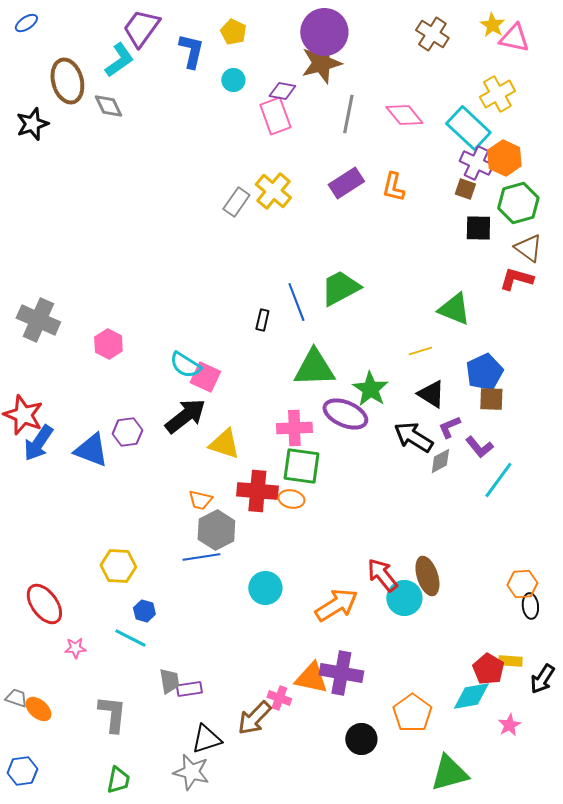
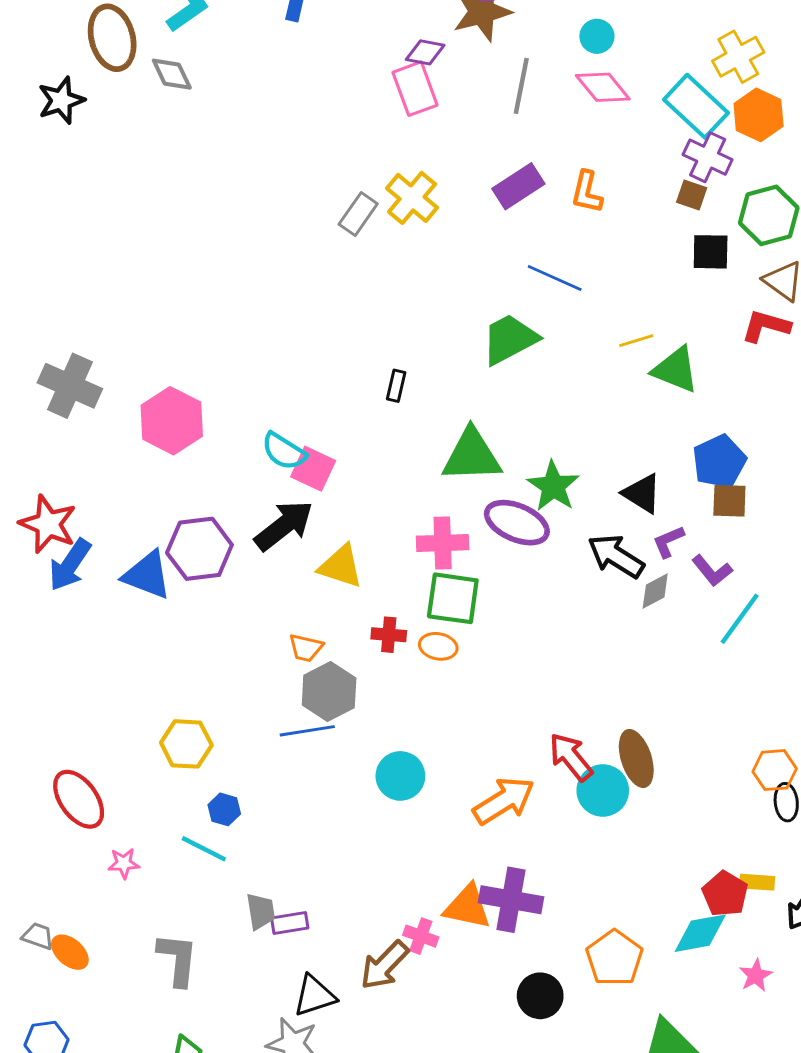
cyan circle: (233, 80) -> (597, 36), moved
orange hexagon: (504, 158) -> (759, 115), moved
blue line: (296, 302) -> (555, 278), moved, turned -45
pink hexagon: (108, 344) -> (172, 421), size x1.5
yellow line: (420, 351) -> (636, 341), moved
purple hexagon: (127, 432) -> (199, 549), size x1.5
red cross: (257, 491) -> (389, 635), size x0.6

